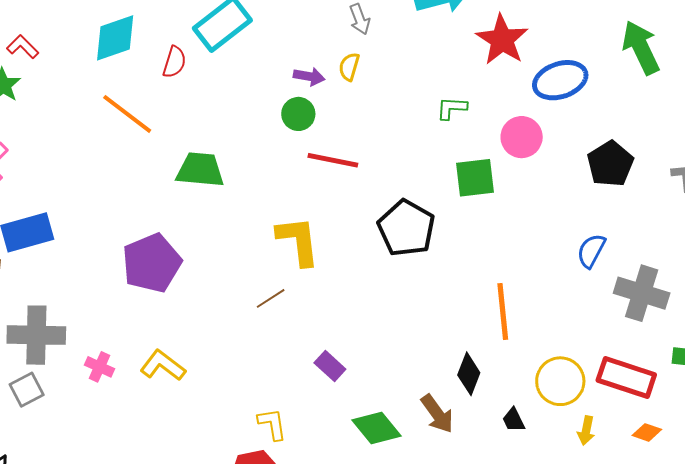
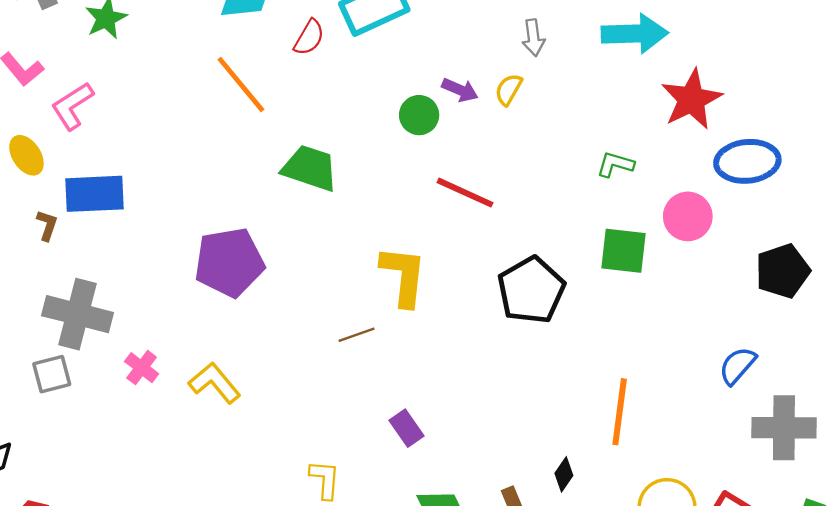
green circle: (298, 114) -> (419, 115), moved
gray cross: (642, 293) -> (784, 428), turned -30
black diamond: (469, 374) -> (564, 474), size x0.7

